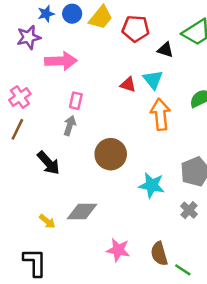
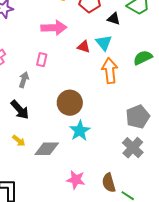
pink arrow: (61, 61) -> (54, 28), moved
gray arrow: (70, 126) -> (24, 80), moved
cyan star: (152, 185) -> (80, 131), moved, turned 30
gray cross: (189, 210) -> (133, 148), size x1.5
yellow arrow: (47, 221) -> (19, 141), moved

